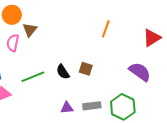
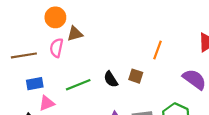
orange line: (106, 29) -> (157, 50), moved
brown triangle: (30, 30) -> (75, 34), turned 35

